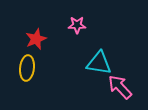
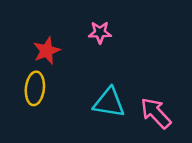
cyan triangle: (99, 63) -> (109, 103), moved

